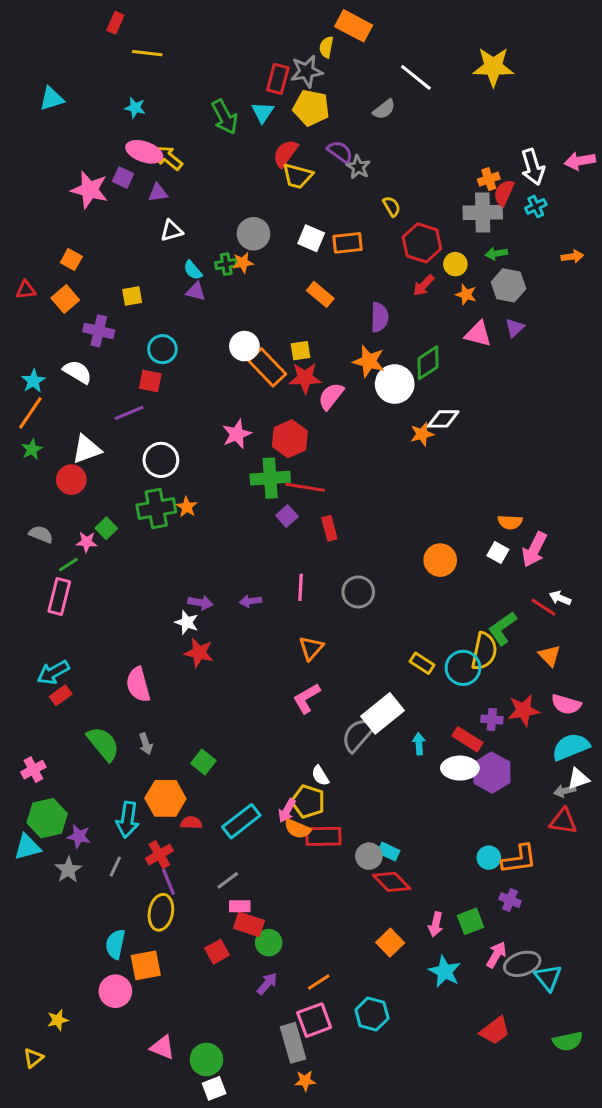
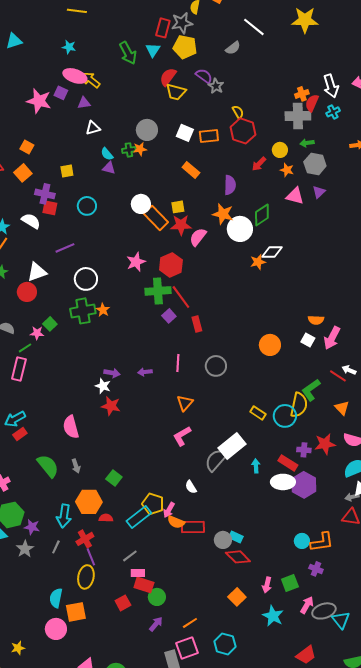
red hexagon: (422, 243) -> (243, 131), moved
red square: (150, 381) -> (50, 208), moved
red line: (305, 487) -> (181, 297), turned 45
yellow pentagon: (308, 801) -> (153, 504), moved

